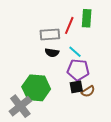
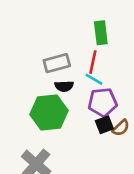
red line: (69, 25) -> (93, 62), moved
green hexagon: (36, 88) -> (49, 112), moved

